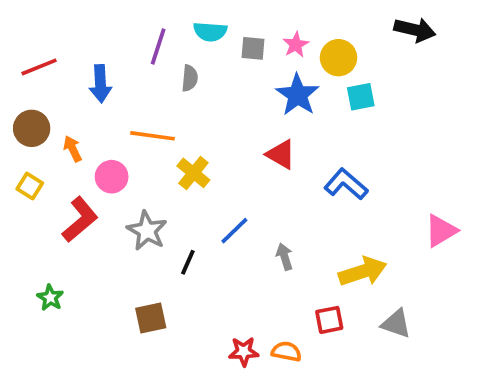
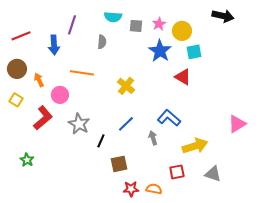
purple line: (158, 47) -> (72, 25), moved
red triangle: (281, 154) -> (183, 77), moved
yellow cross: (193, 173) -> (126, 86), moved
blue L-shape: (346, 184) -> (169, 118), moved
brown square: (151, 318) -> (119, 164), moved

